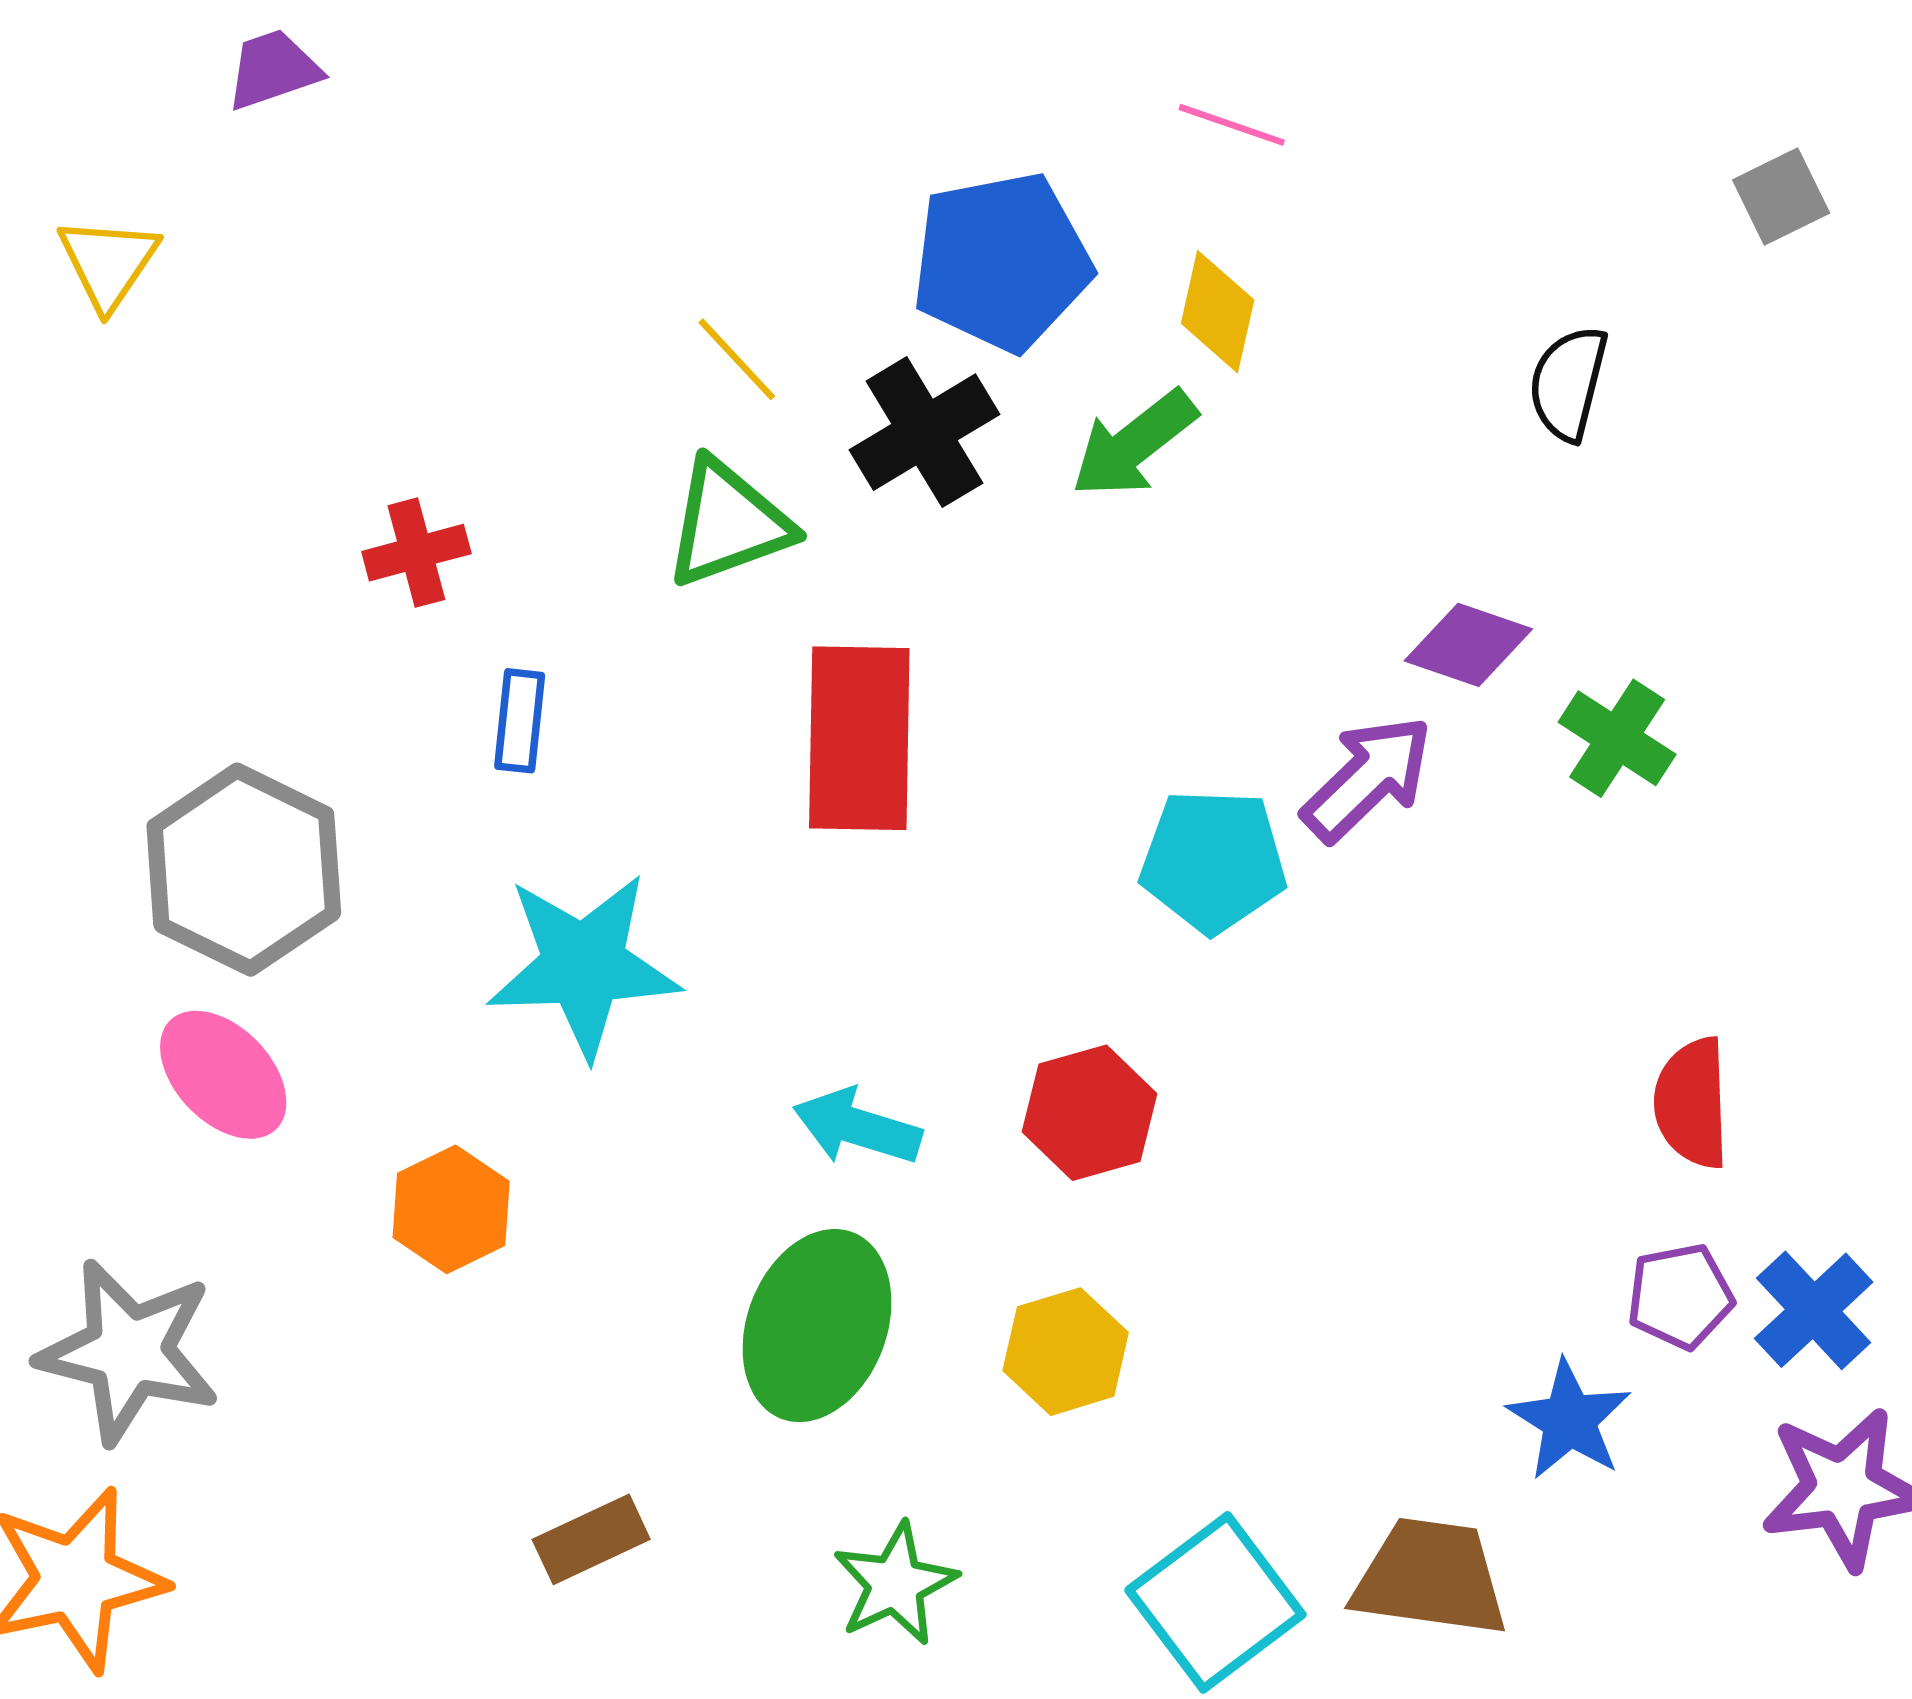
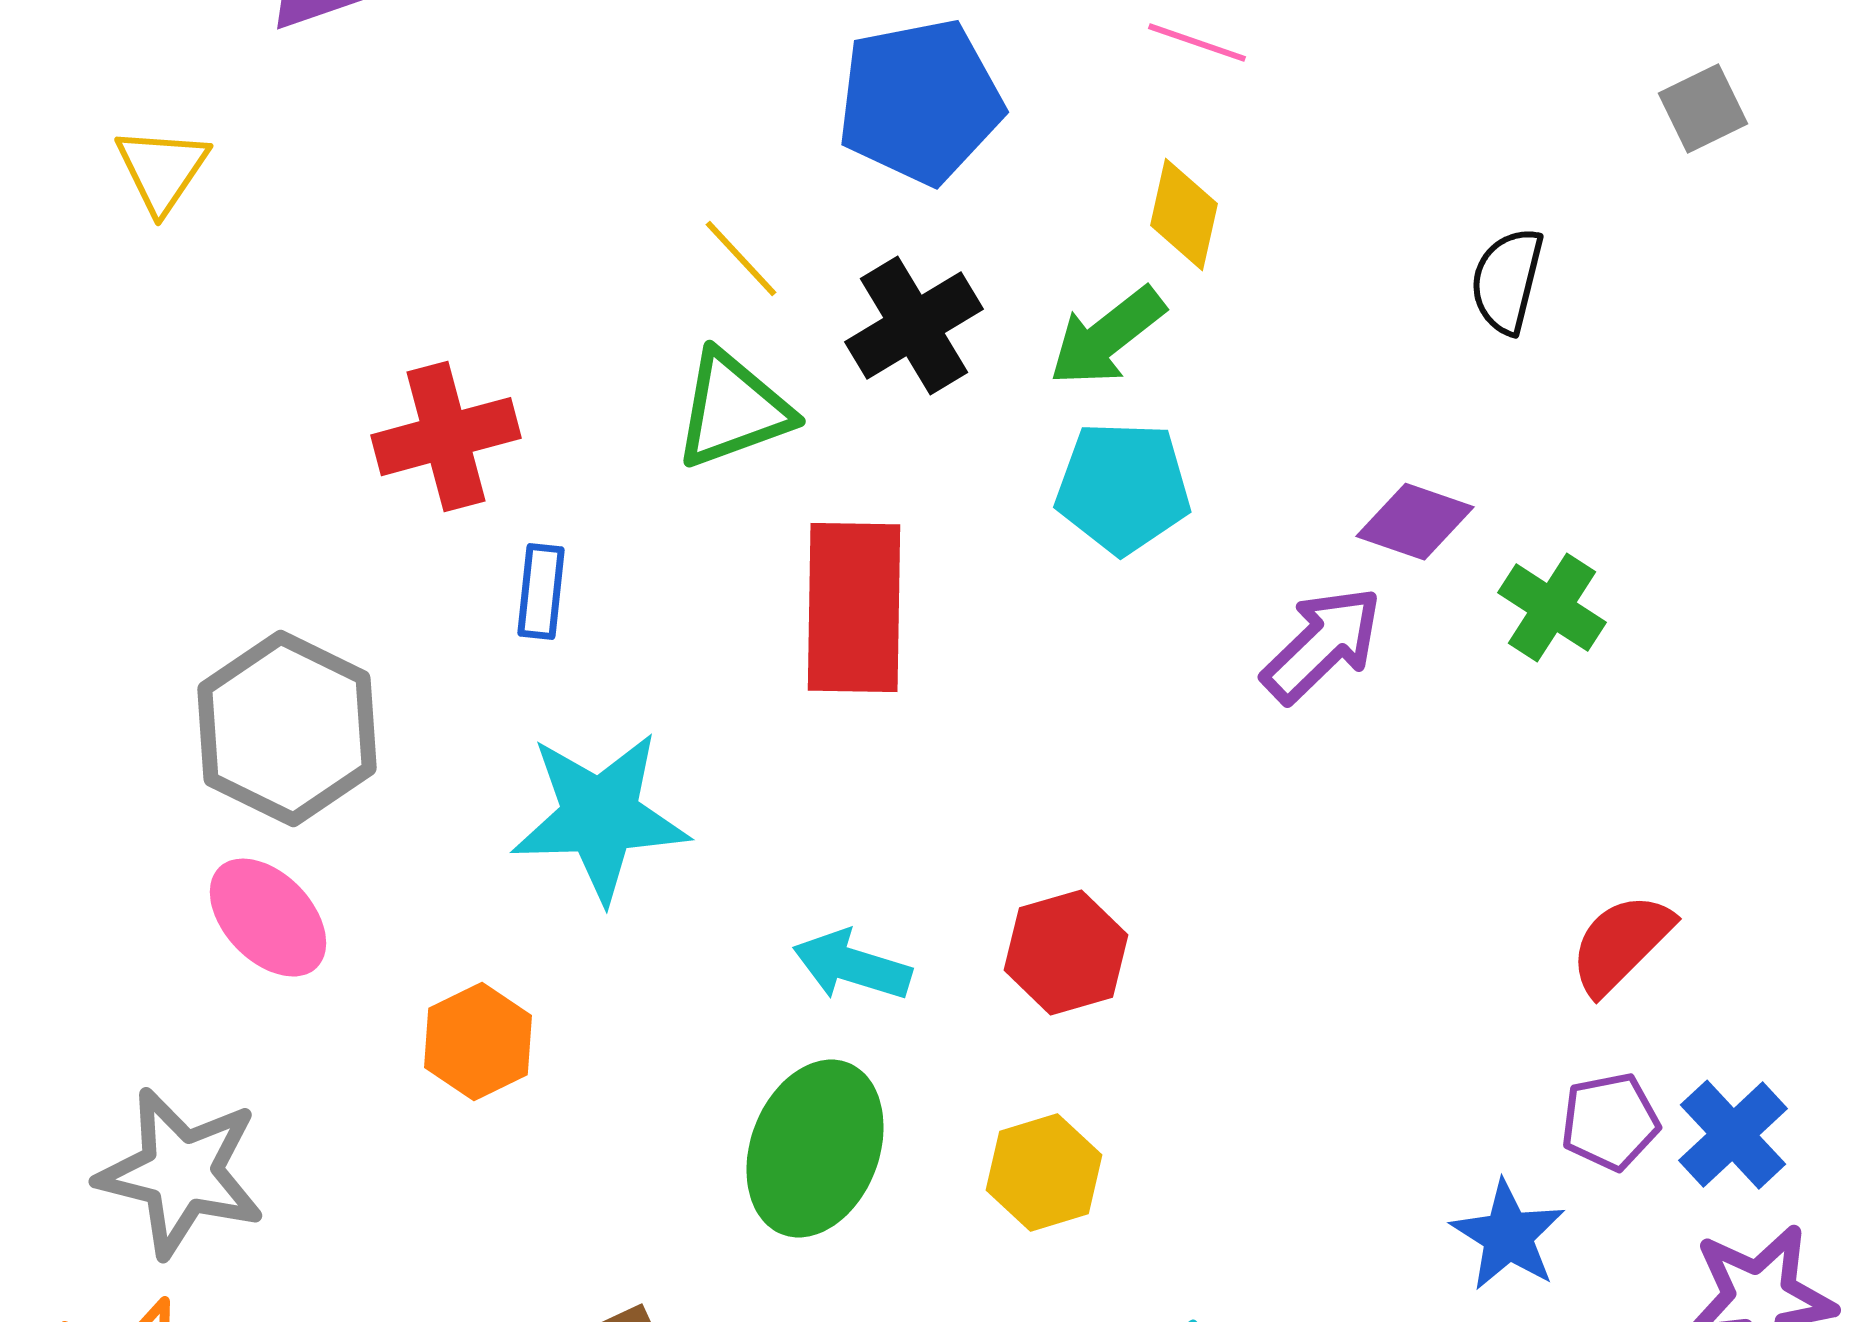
blue pentagon: (1002, 262) -> (920, 102), moved
red cross: (416, 553) -> (446, 437), size x1.5
cyan pentagon: (1213, 861) -> (1123, 488), moved
red semicircle: (1692, 1103) -> (1621, 944), turned 47

